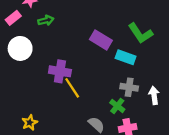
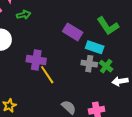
gray cross: (129, 87) -> (89, 64), moved
white arrow: (154, 95) -> (120, 81), turned -91
green cross: (117, 106) -> (106, 66), moved

